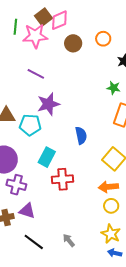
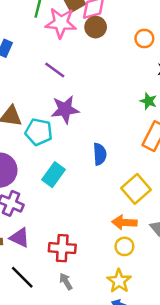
brown circle: (73, 43) -> (96, 27), moved
red cross: (63, 179) -> (62, 248), moved

